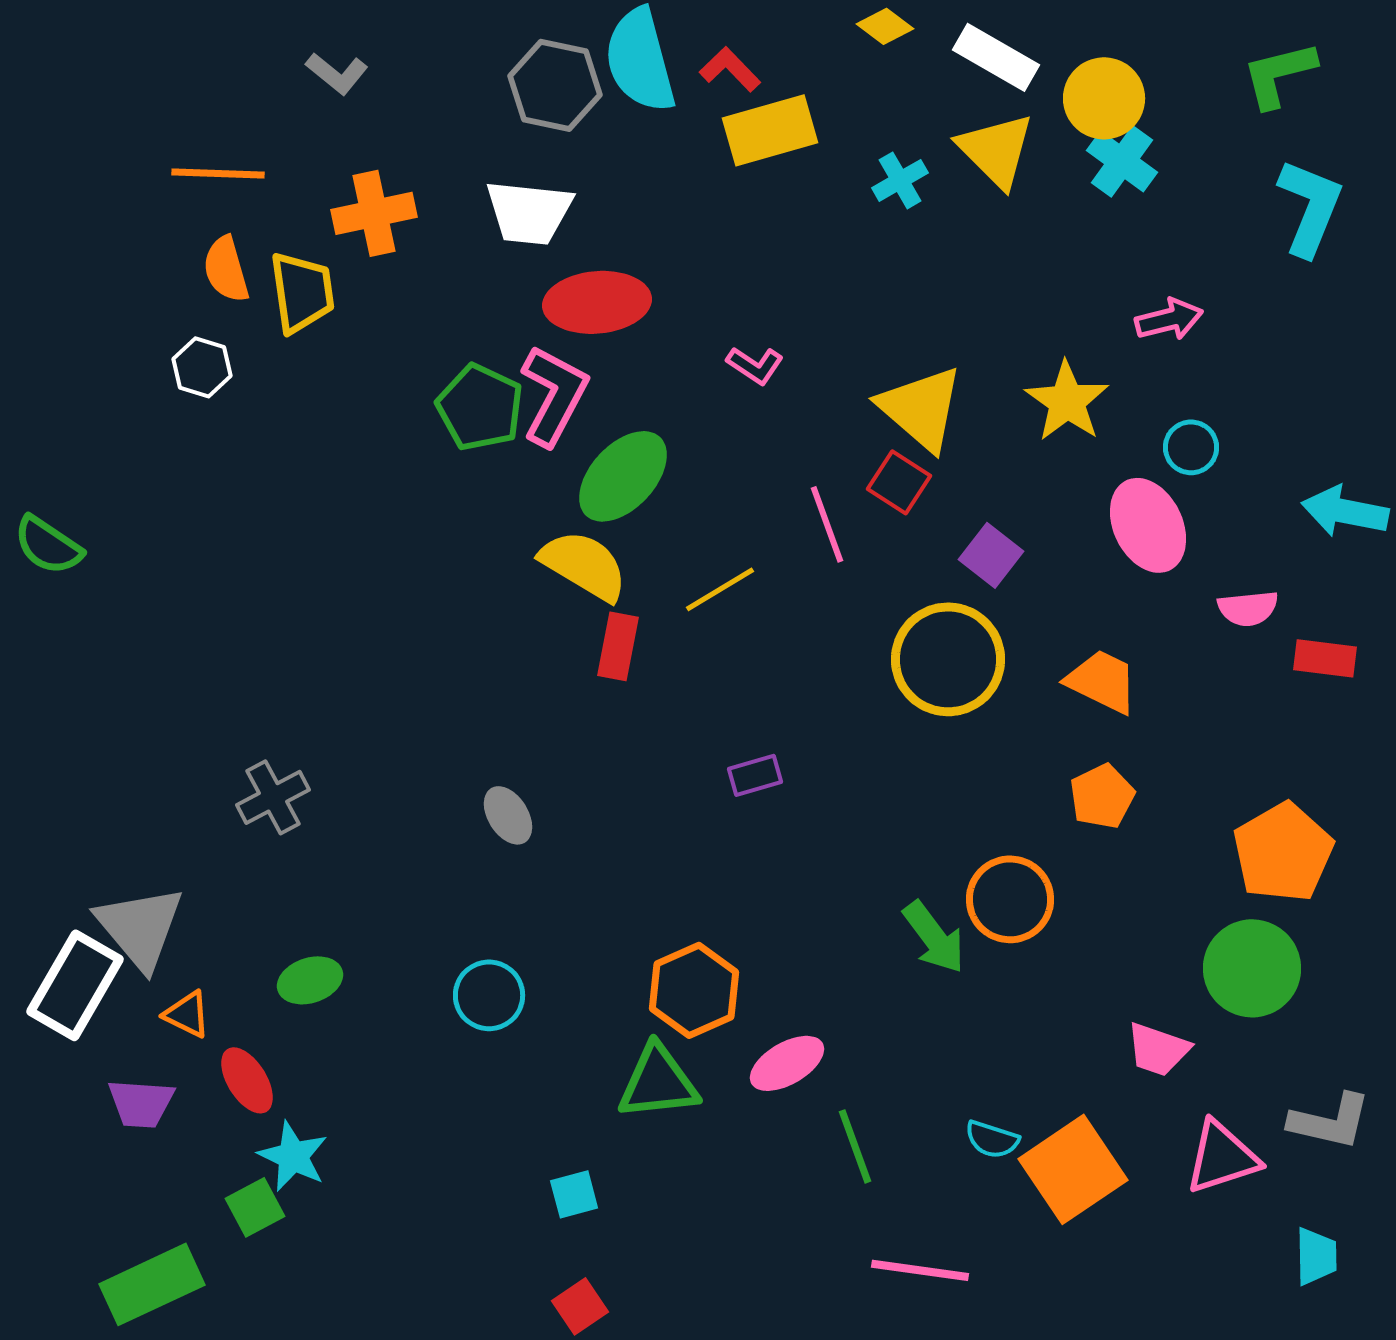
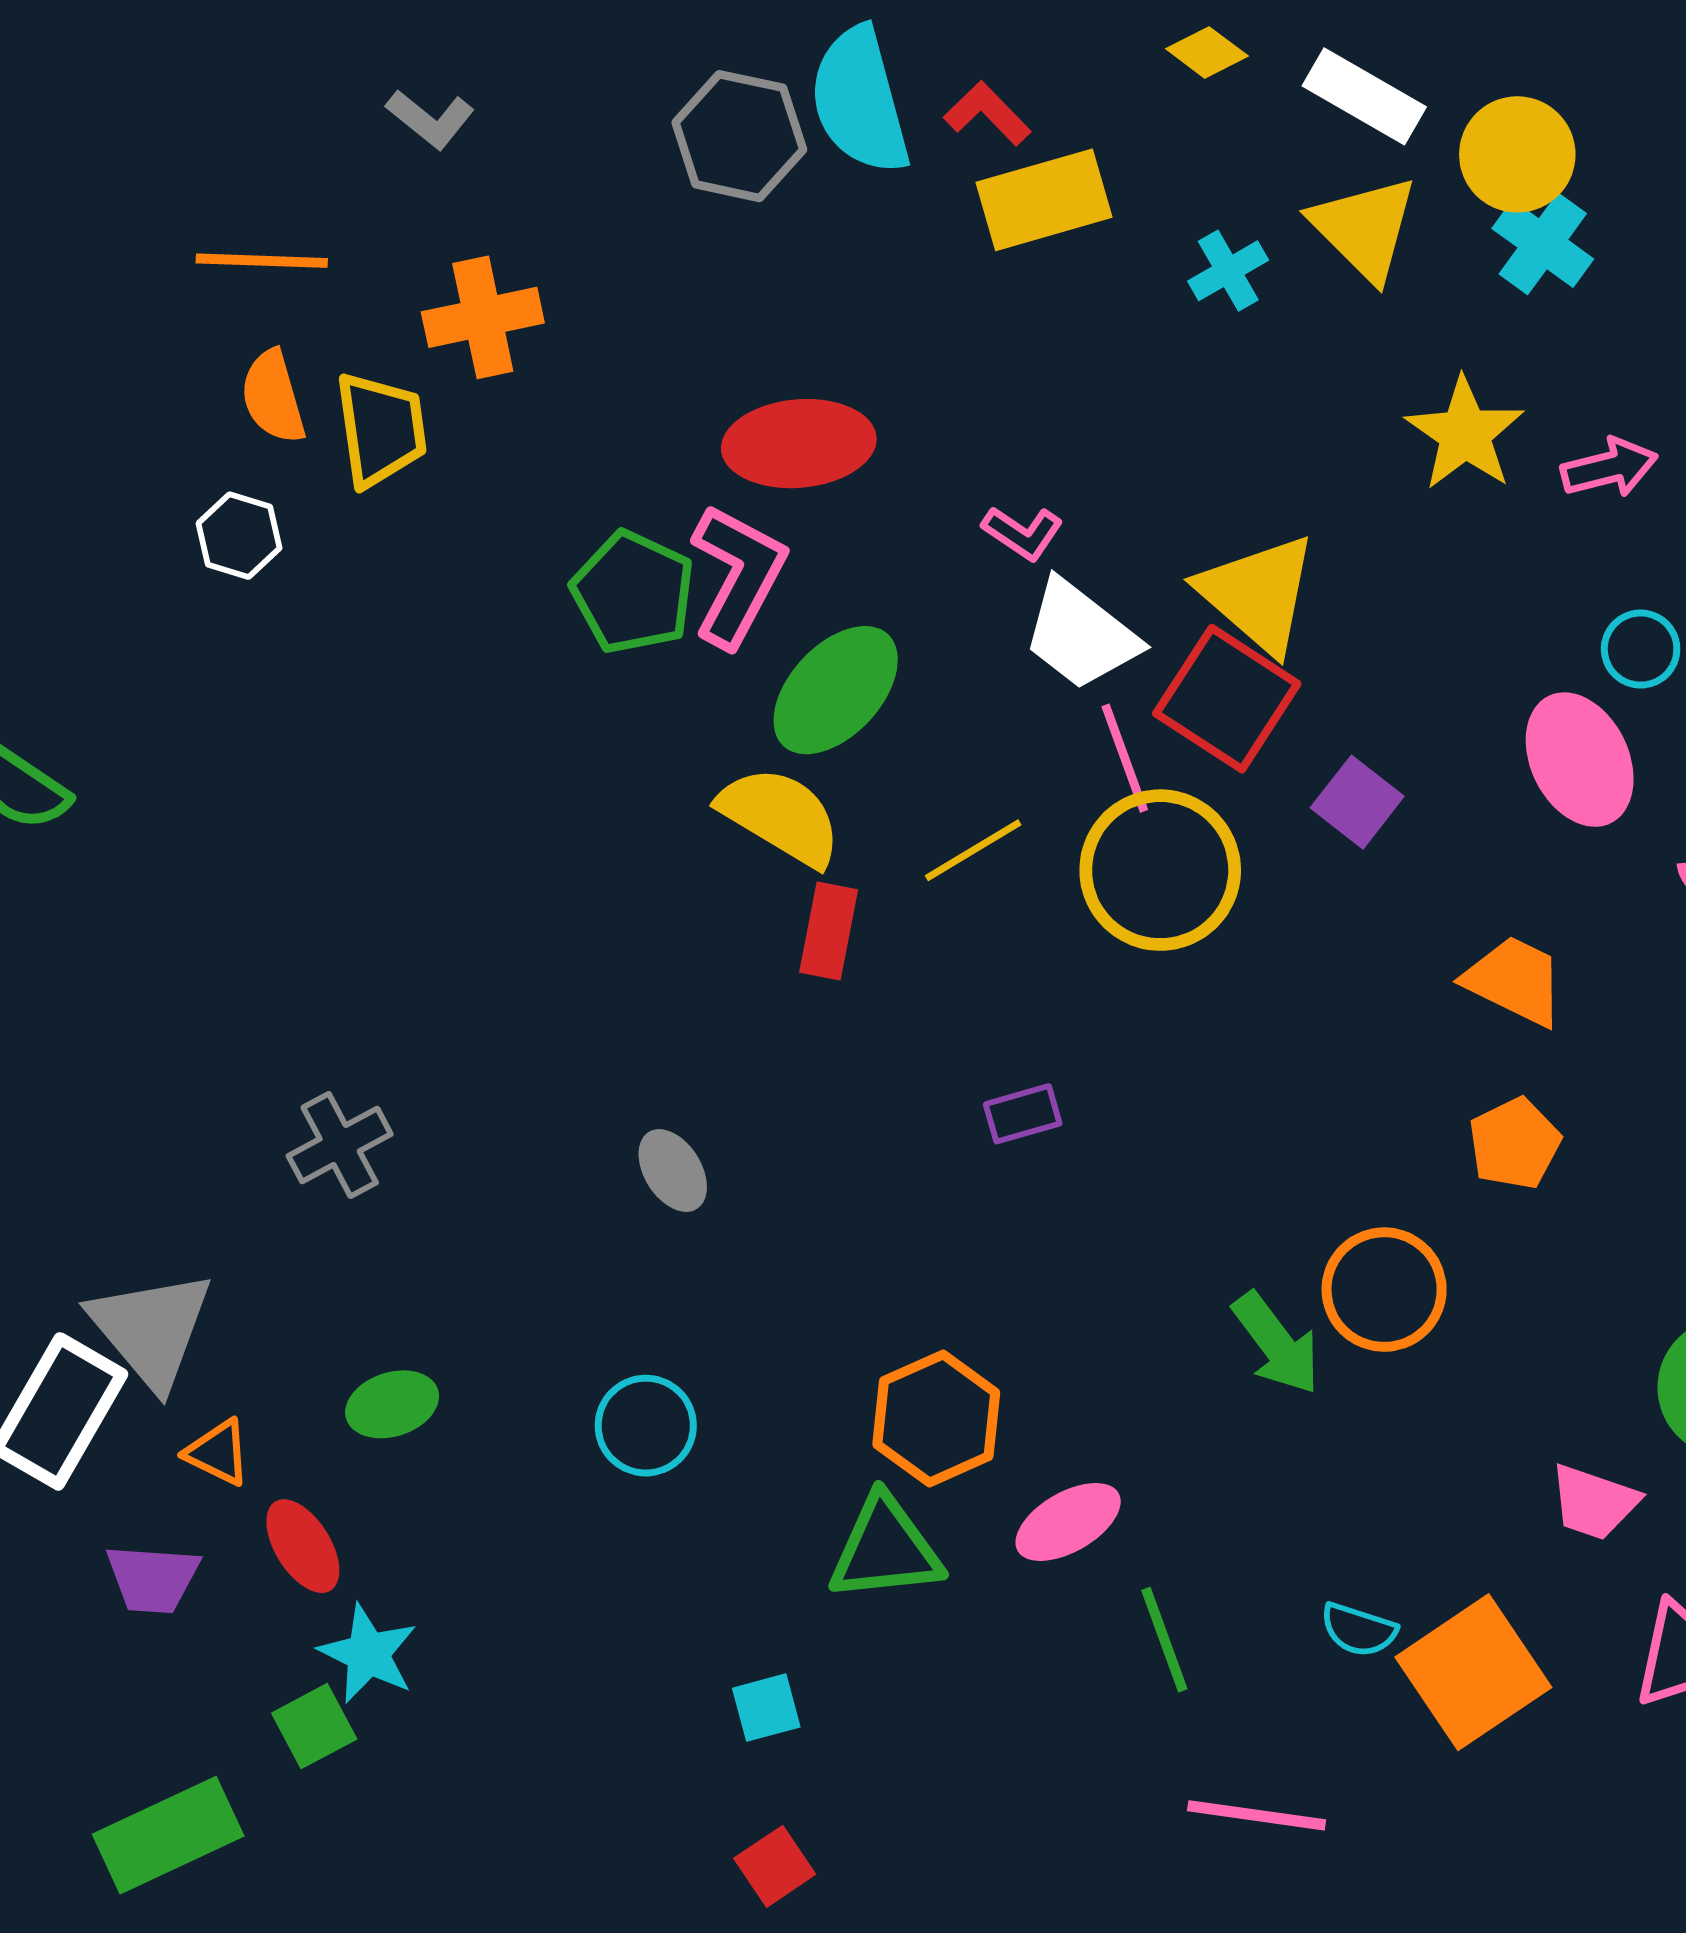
white trapezoid: (529, 212) -> (1081, 635), moved, turned 32
yellow star: (1067, 401) -> (1465, 434), moved
red square: (899, 482) -> (1227, 699), size x1.6
yellow circle: (948, 659) -> (1160, 870), moved

